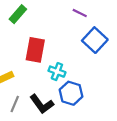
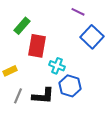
green rectangle: (18, 14) -> (22, 26), moved
black L-shape: (42, 104) -> (43, 96), turned -50

